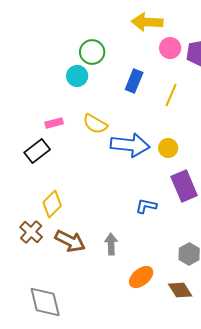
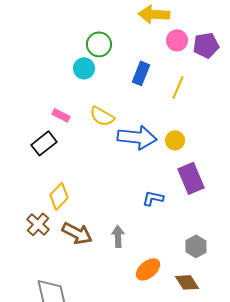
pink rectangle: (54, 123) -> (61, 115), turned 42

